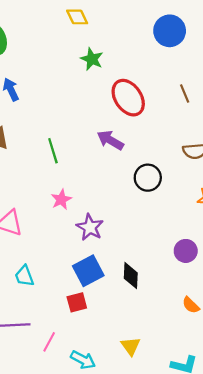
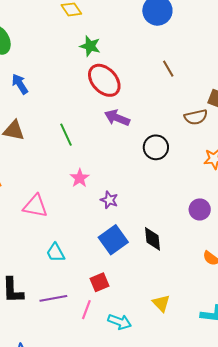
brown line: (185, 94) -> (168, 69), moved
red ellipse: (128, 98) -> (104, 80), moved
purple star: (90, 227) -> (109, 200), size x0.7
red square: (77, 302) -> (99, 282), moved

